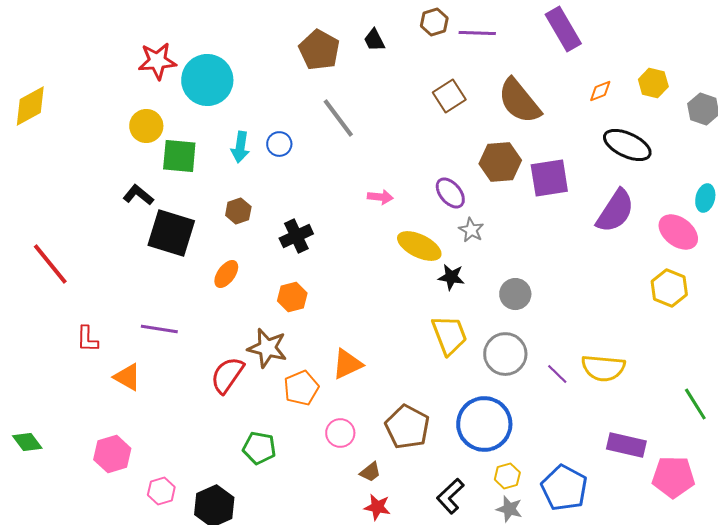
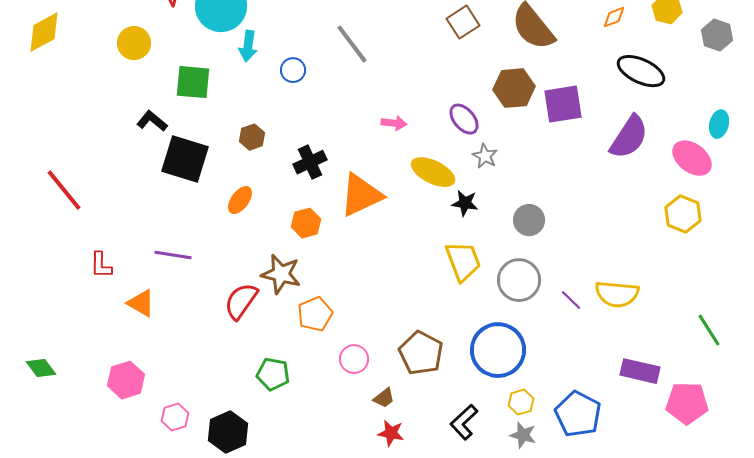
yellow circle: (146, 126) -> (134, 43), moved
cyan arrow: (240, 147) -> (248, 46), moved
orange triangle: (347, 364) -> (361, 195), moved, size x1.4

